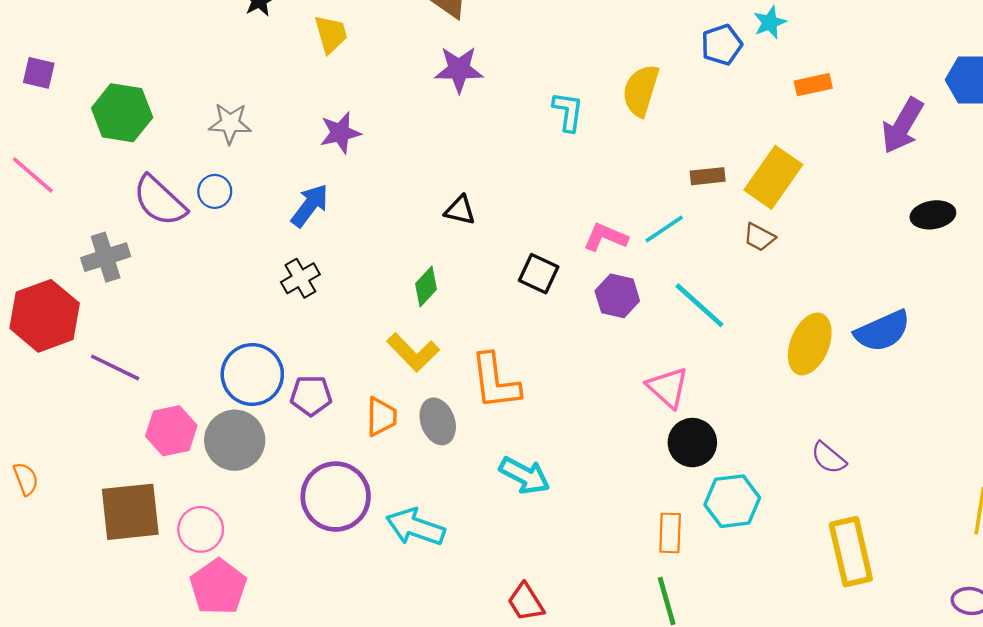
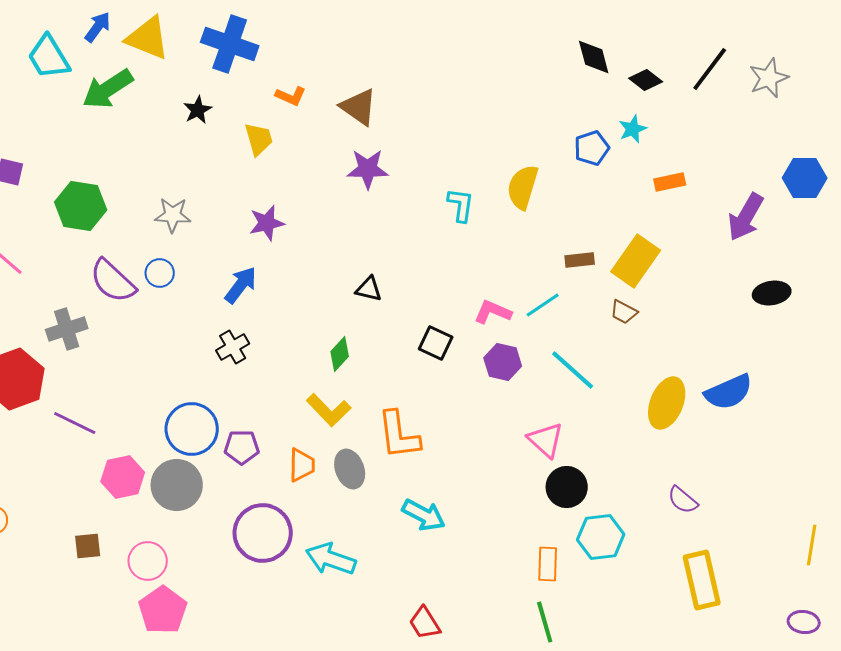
brown square: (130, 512) -> (88, 546), size x0.5

